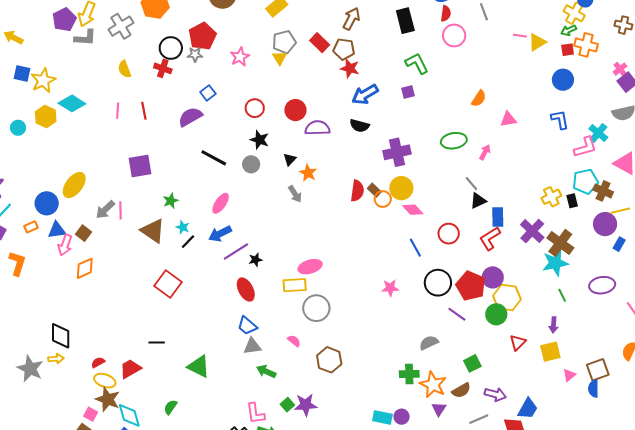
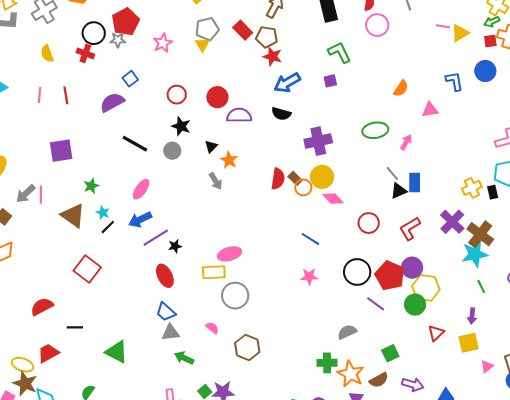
blue L-shape: (560, 120) -> (454, 81), moved
blue rectangle: (498, 217) -> (415, 182), moved
blue line: (415, 248) -> (310, 239), moved, turned -30
red semicircle: (98, 362) -> (42, 307), moved, size x1.6

